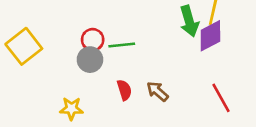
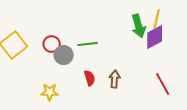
red circle: (93, 40) -> (52, 44), moved
brown arrow: (157, 91) -> (115, 79), turned 54

